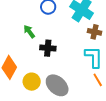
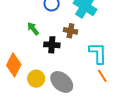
brown cross: (95, 32) -> (70, 31), moved

